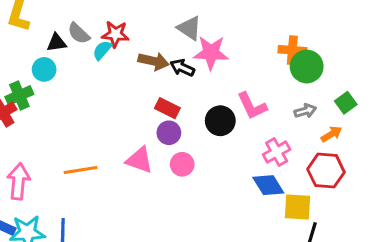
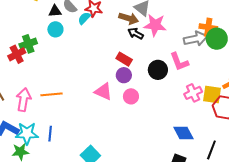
brown arrow: (154, 61) -> (129, 18), moved
cyan circle: (44, 69) -> (55, 29), moved
gray arrow: (305, 111) -> (196, 39), moved, size x1.6
orange line: (81, 170) -> (52, 94), moved
blue diamond: (268, 185) -> (183, 133), moved
yellow square: (298, 207) -> (212, 95), moved

